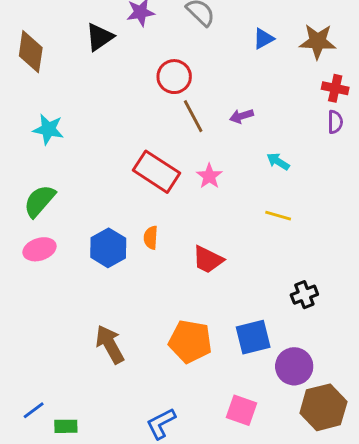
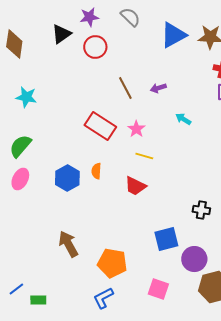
blue triangle: (263, 39) -> (173, 35), size x1.8
red circle: (174, 77) -> (95, 47), moved
yellow line: (278, 216) -> (144, 156), moved
pink ellipse: (40, 249) -> (20, 179), turned -45
black cross: (304, 295) -> (201, 210), turned 30
orange pentagon: (190, 341) -> (112, 263), moved

